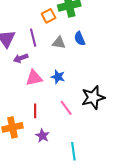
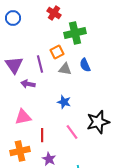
orange square: (49, 16) -> (57, 52), moved
purple arrow: (21, 58) -> (28, 84), turned 32
pink triangle: (34, 78) -> (23, 117), moved

